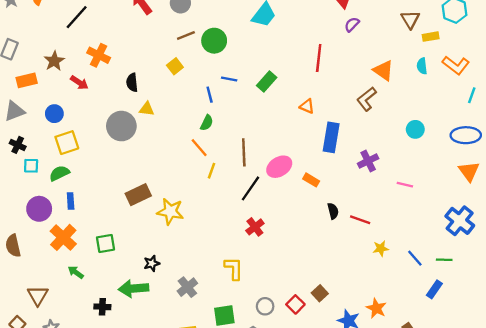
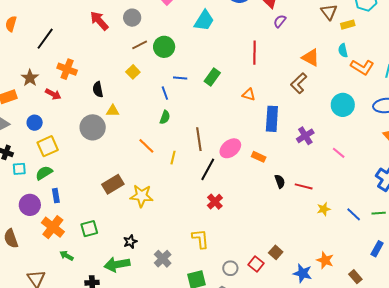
orange L-shape: (456, 65) -> (362, 67), moved
cyan circle: (415, 129) -> (343, 105), size x1.5
orange line: (199, 148) -> (146, 146), moved
pink line: (405, 185) -> (339, 153), turned 32
blue rectangle: (434, 289) -> (377, 249), moved

